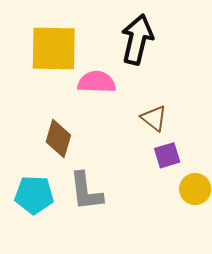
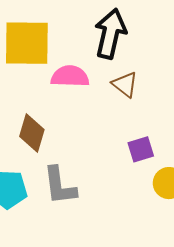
brown triangle: (154, 118) -> (125, 85), moved

